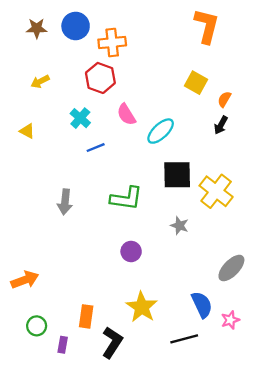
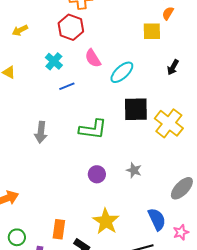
yellow square: (196, 83) -> (152, 31), turned -30
orange semicircle: (224, 99) -> (168, 13), moved
gray star: (179, 226) -> (134, 170), moved

